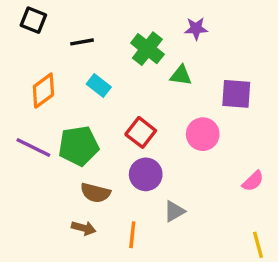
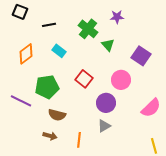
green triangle: (181, 75) -> (108, 45), turned 40
purple square: (236, 94) -> (141, 56), turned 30
purple line: (33, 148) -> (21, 101), moved
purple circle: (146, 174) -> (106, 103), moved
pink semicircle: (253, 181) -> (151, 108), size x1.5

